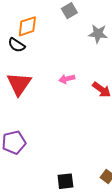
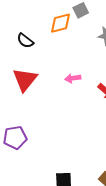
orange diamond: (27, 26) -> (60, 23), moved

